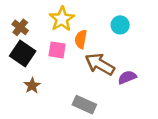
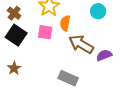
brown star: (32, 86) -> (14, 68), moved

